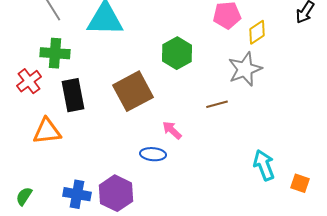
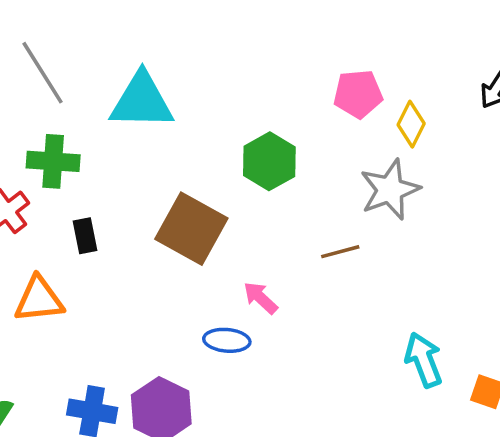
yellow diamond: (257, 32) -> (411, 124), turned -30
brown square: (133, 91) -> (191, 229), turned -33
black rectangle: (73, 95) -> (85, 236), size x0.6

